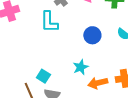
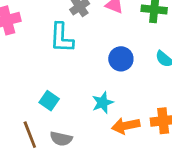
cyan square: (43, 76) -> (49, 101), moved

